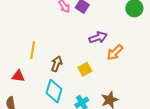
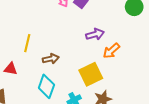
brown arrow: (56, 64) -> (51, 59), turned 56
yellow square: (85, 69) -> (91, 74), moved, size x1.6

